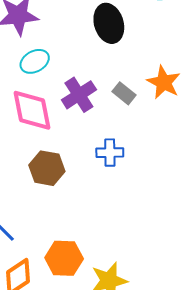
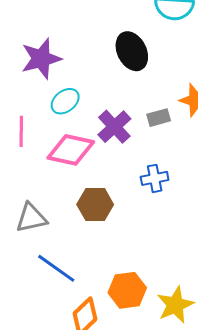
gray rectangle: (124, 93) -> (159, 118), turned -45
pink diamond: (32, 110) -> (71, 150), turned -57

